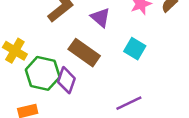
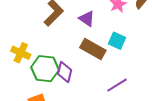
brown rectangle: (84, 53) -> (93, 49), moved

